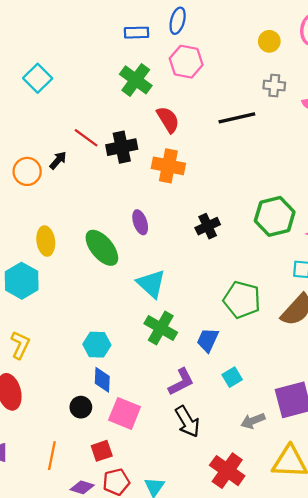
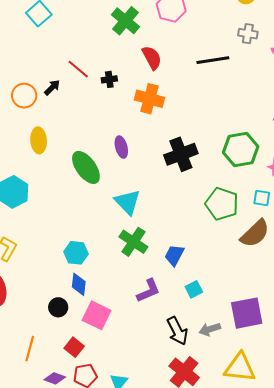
black cross: (122, 147) -> (109, 79), size x0.6
black cross: (208, 226) -> (181, 154), size x1.5
yellow ellipse: (46, 241) -> (39, 140), moved
green pentagon: (242, 300) -> (222, 204), moved
black arrow: (187, 422) -> (177, 331), moved
red square: (102, 451) -> (74, 347), turned -36

